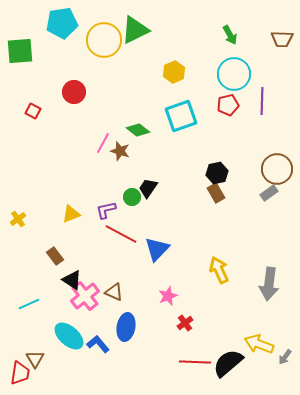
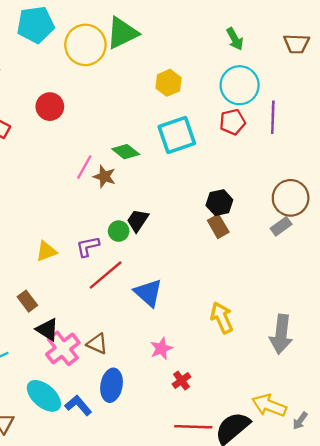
red line: (121, 234) -> (106, 275), turned -68
blue triangle: (157, 249) -> (148, 293), turned -32

